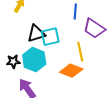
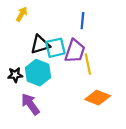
purple trapezoid: (94, 29) -> (75, 51), moved, turned -105
orange diamond: (71, 71) -> (98, 98), moved

